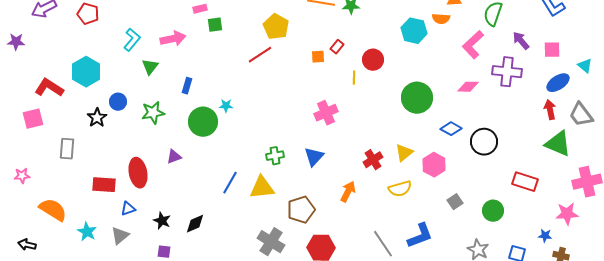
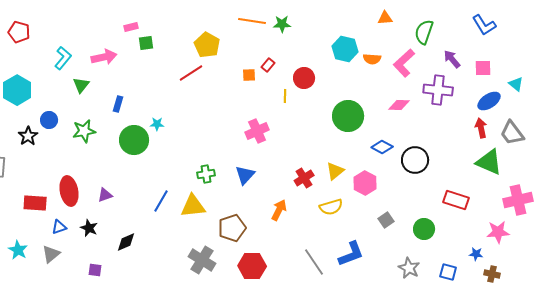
orange semicircle: (441, 19) -> (372, 59), moved
purple triangle: (174, 157) -> (105, 195), moved
black star: (162, 221) -> (89, 228), moved

